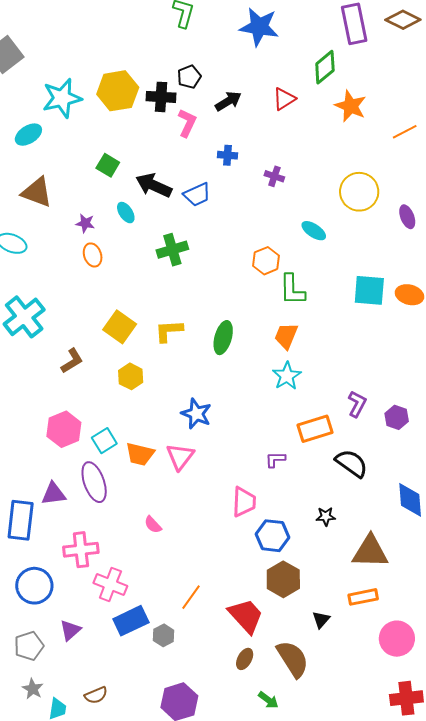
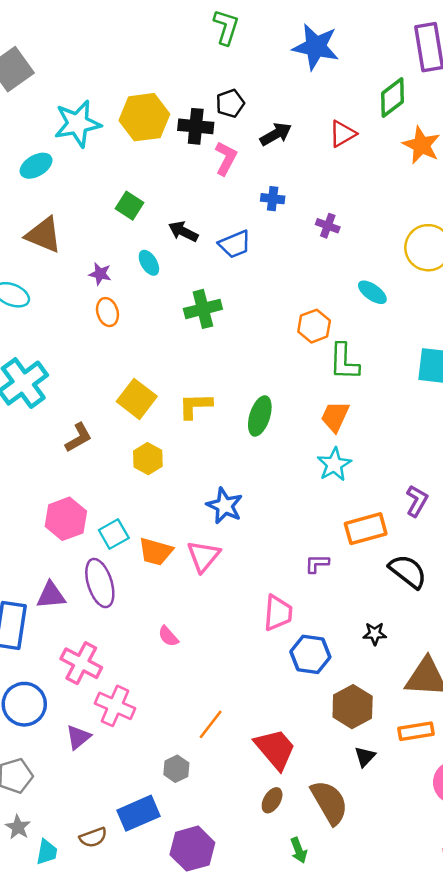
black arrow: (154, 185) -> (183, 232), size x0.7
pink cross: (81, 550) -> (81, 663), turned 32
brown hexagon: (283, 579) -> (353, 707), moved
blue rectangle: (131, 621) -> (138, 813), moved
purple triangle: (70, 630) -> (78, 737), moved
green arrow: (268, 700) -> (299, 850), turned 30

